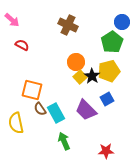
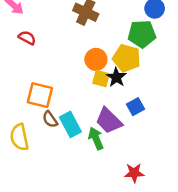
green pentagon: (112, 42) -> (142, 34), turned 30
yellow pentagon: (109, 71) -> (127, 58), moved, turned 30
yellow square: (80, 77) -> (101, 79), turned -32
green arrow: (64, 141) -> (96, 138), moved

